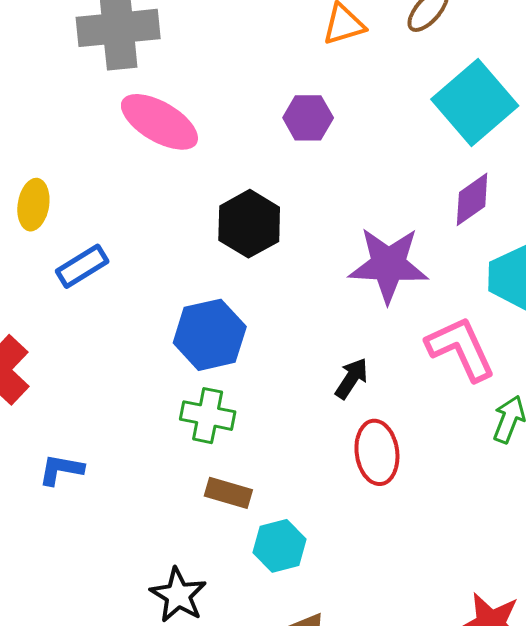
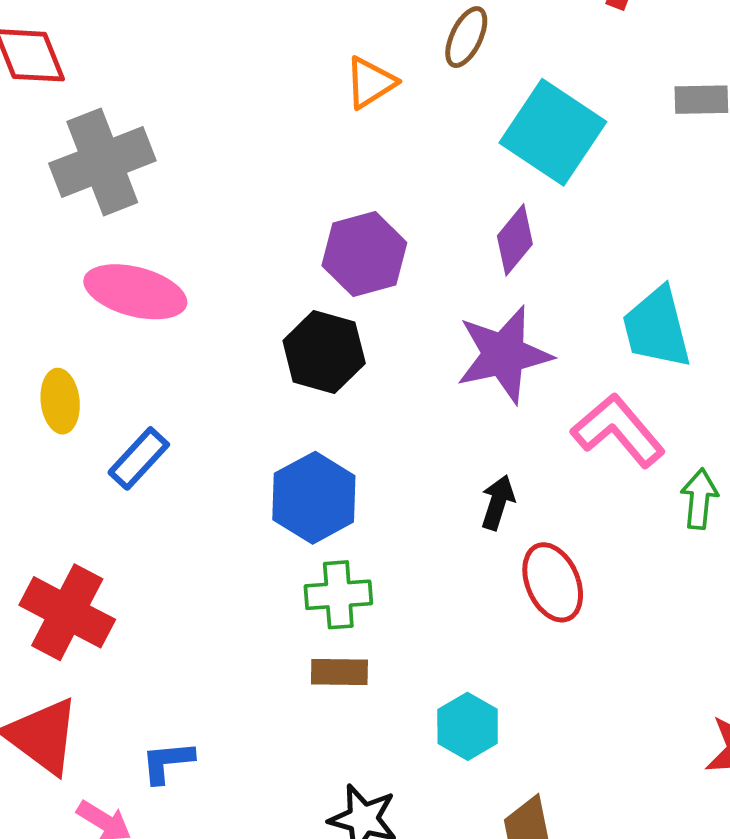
purple hexagon: (308, 118) -> (364, 254), moved, size x1.4
pink ellipse: (159, 122) -> (135, 292), moved
purple diamond: (472, 199) -> (515, 240), moved
blue L-shape: (61, 470) -> (167, 762), moved
brown rectangle: (228, 493) -> (339, 672), moved

